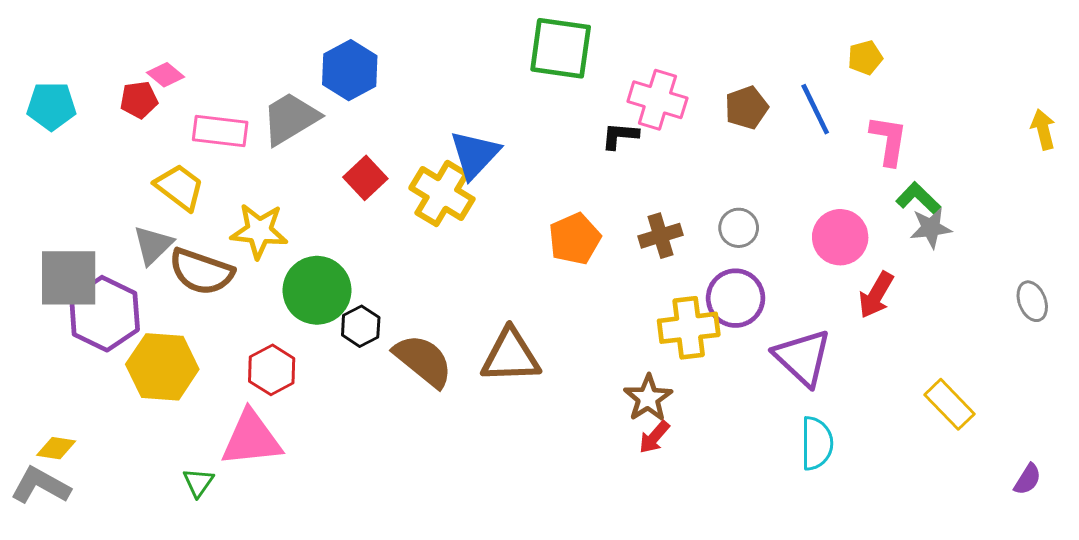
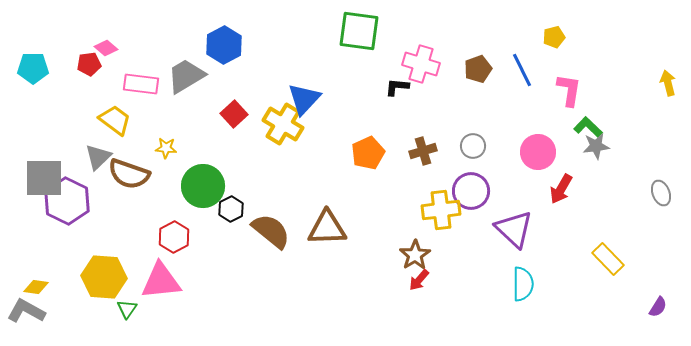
yellow star: (259, 231) -> (166, 148), size x0.6
yellow hexagon: (162, 367) -> (104, 277), moved

